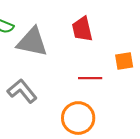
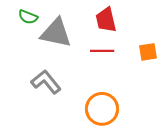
red line: (90, 78) -> (102, 51), moved

